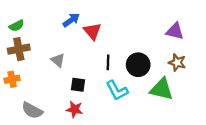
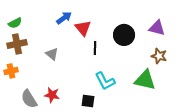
black line: (108, 62) -> (95, 48), moved
black circle: (138, 65) -> (124, 35), moved
black square: (78, 85) -> (88, 101), moved
red star: (75, 109) -> (52, 95), moved
gray semicircle: (32, 110) -> (29, 99), turned 30

